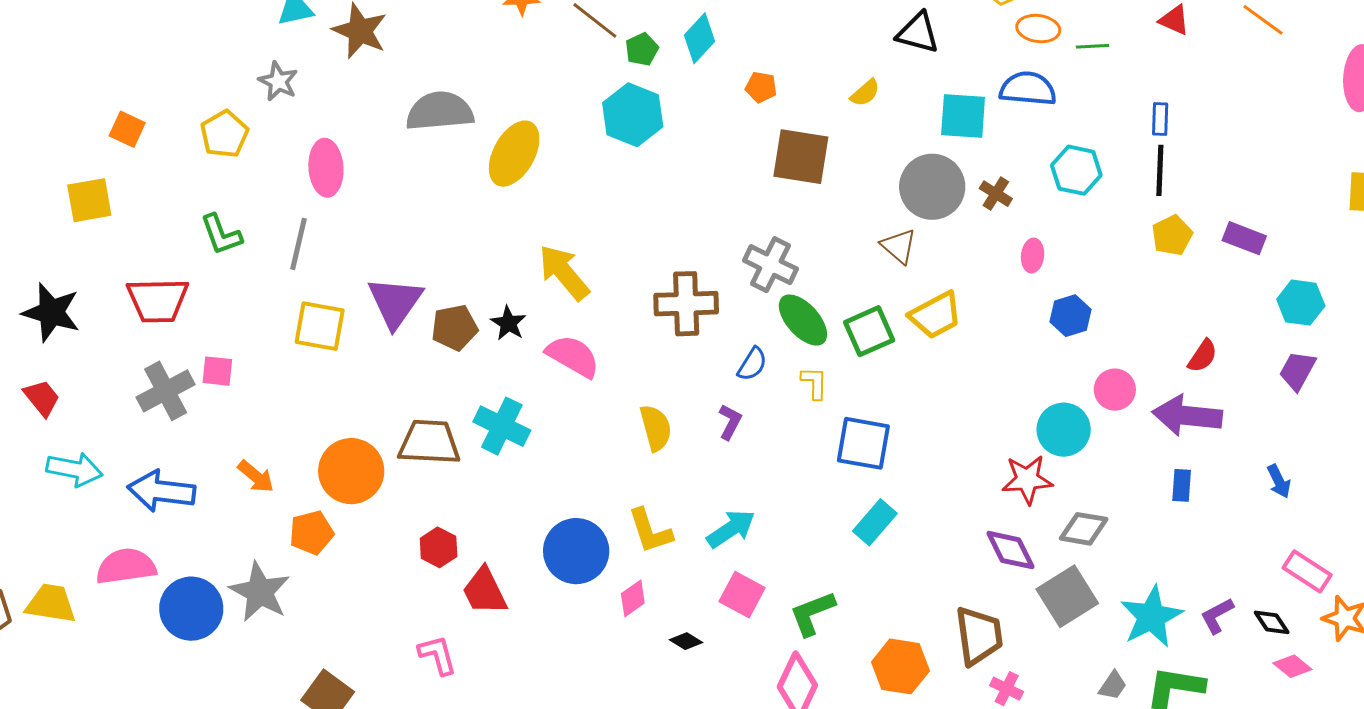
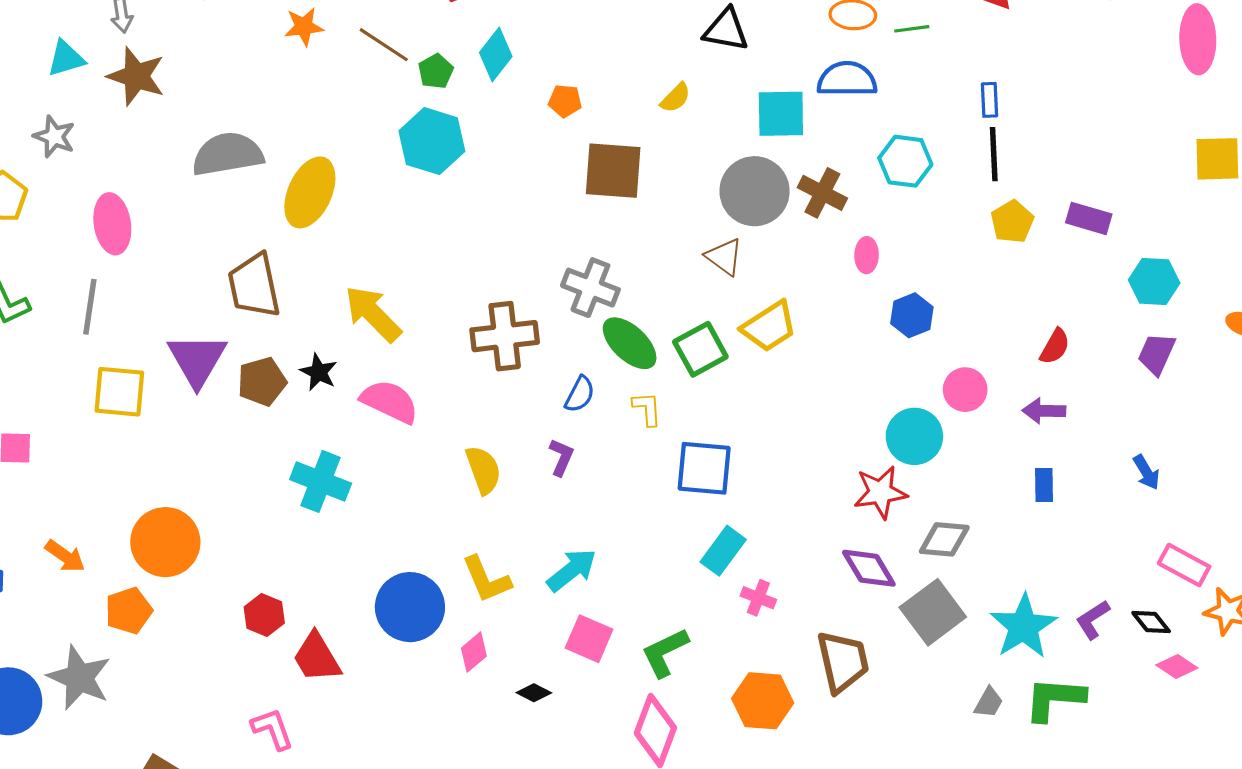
brown cross: (996, 194) -> (822, 193), size x1.4
purple arrow: (1187, 416) -> (1044, 411), size x0.6
brown trapezoid: (429, 442) -> (254, 286), moved, turned -100
pink cross: (1007, 689) -> (758, 598), moved

